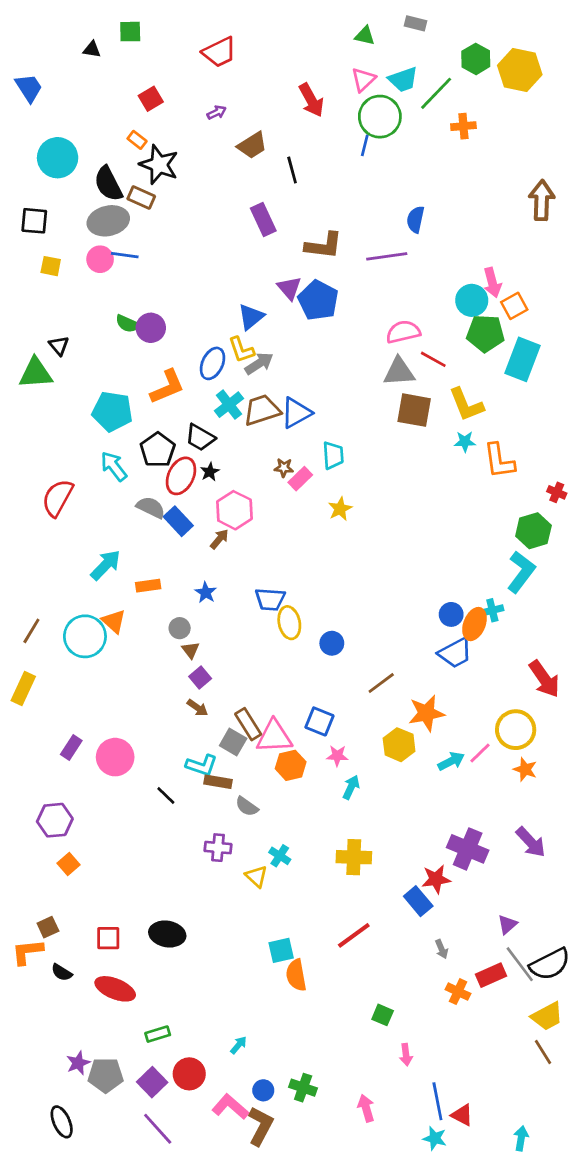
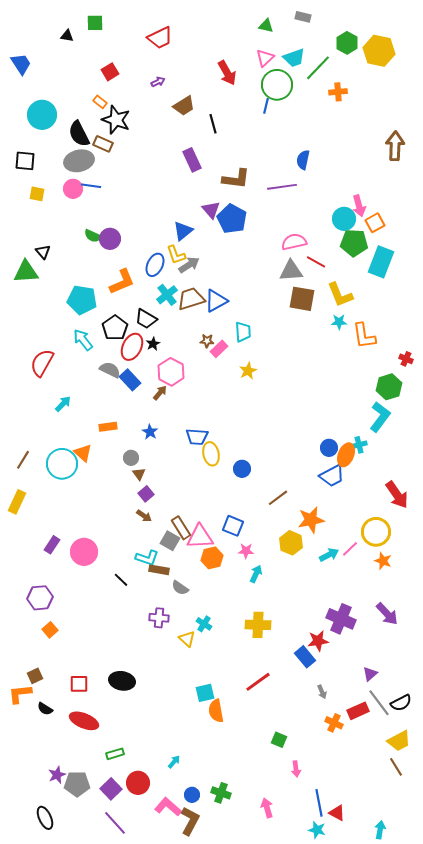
cyan arrow: (106, 565) -> (63, 404), moved, size x0.7
black semicircle: (550, 964) -> (401, 703), size x0.7

